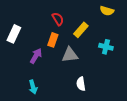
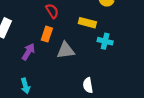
yellow rectangle: (81, 30) -> (87, 23), moved, turned 63
white semicircle: (81, 84) -> (88, 85), moved

